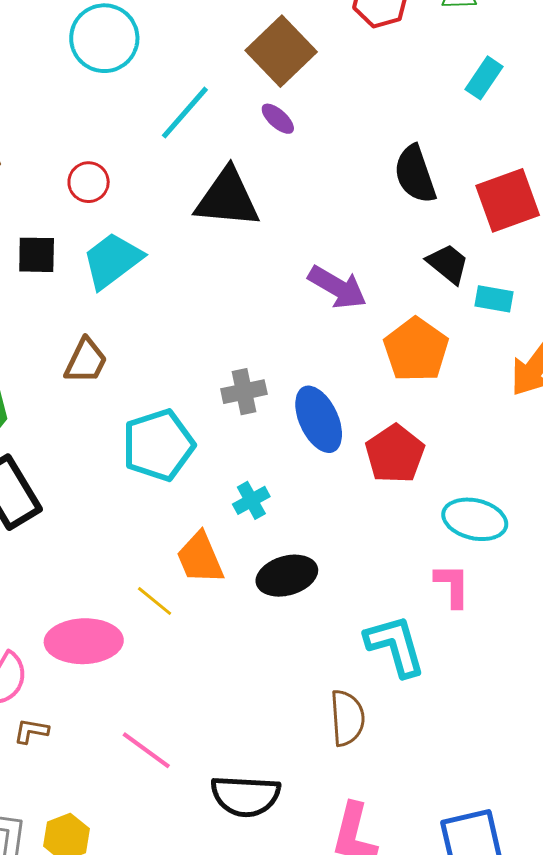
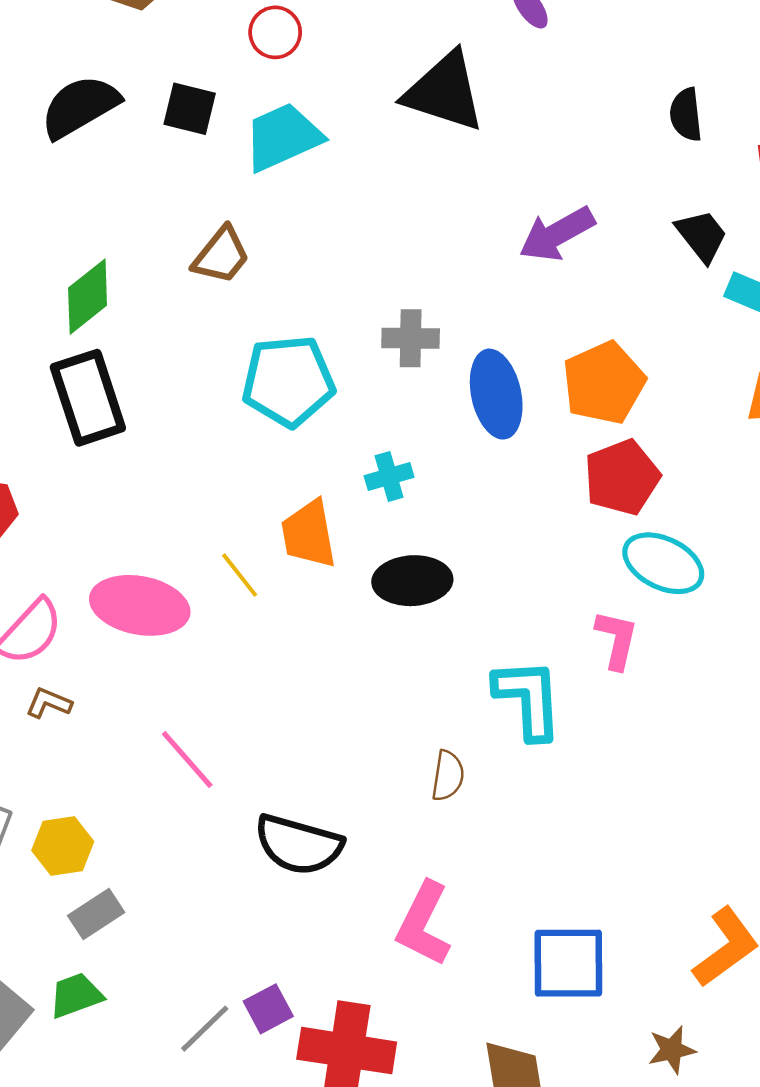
black semicircle: (415, 174) -> (686, 115), size x0.7
purple arrow: (337, 287) -> (557, 234), turned 108
orange pentagon: (416, 350) -> (604, 383), moved
red pentagon: (395, 454) -> (622, 477), moved
brown semicircle: (347, 718) -> (448, 776), size x0.7

